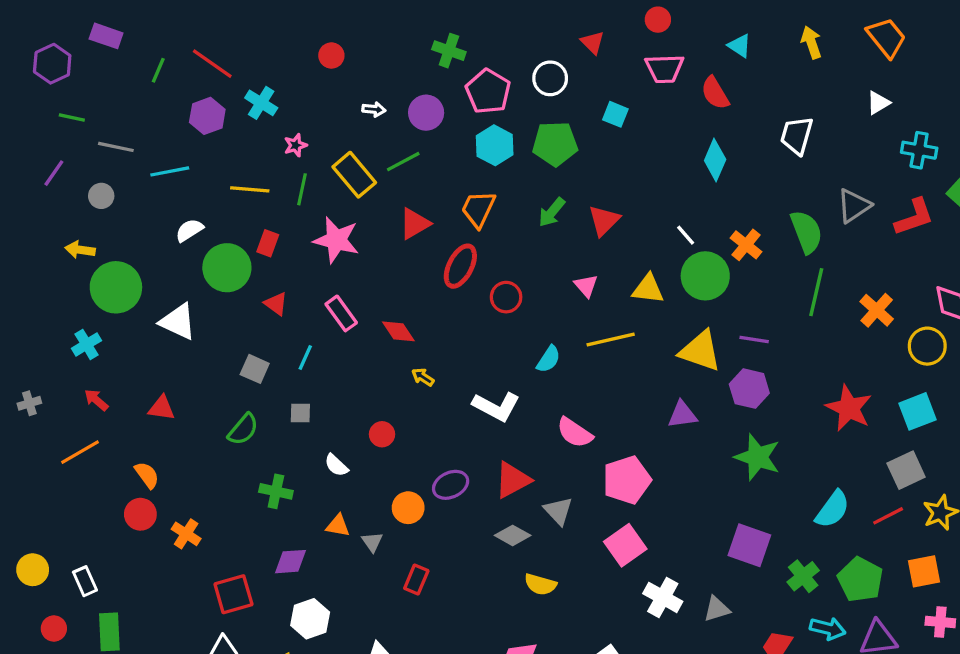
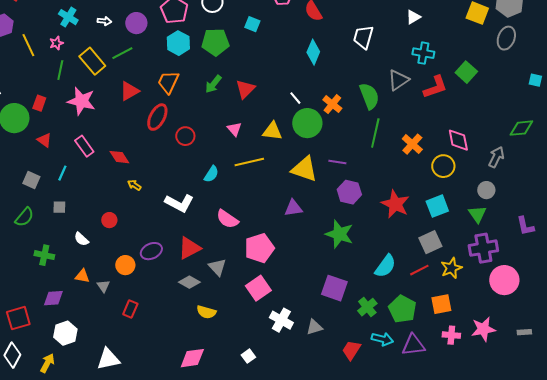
cyan cross: (261, 103) -> (68, 17), moved
cyan cross: (919, 150) -> (423, 53), moved
yellow line: (250, 189) -> (28, 45), moved, turned 60
purple hexagon: (749, 389) -> (349, 192), moved

